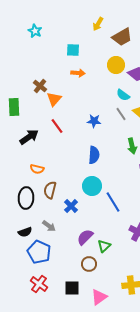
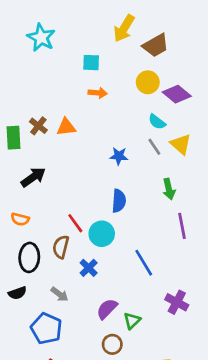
yellow arrow: (98, 24) -> (124, 28), size x1.5
cyan star: (35, 31) -> (41, 38), size x1.5
brown cross: (40, 86) -> (38, 126), moved
orange triangle: (54, 99) -> (66, 127), turned 42
red line: (57, 126) -> (75, 223), moved
orange semicircle: (37, 169) -> (20, 219), moved
cyan circle: (92, 186) -> (102, 234), moved
black semicircle: (25, 232) -> (17, 293), moved

